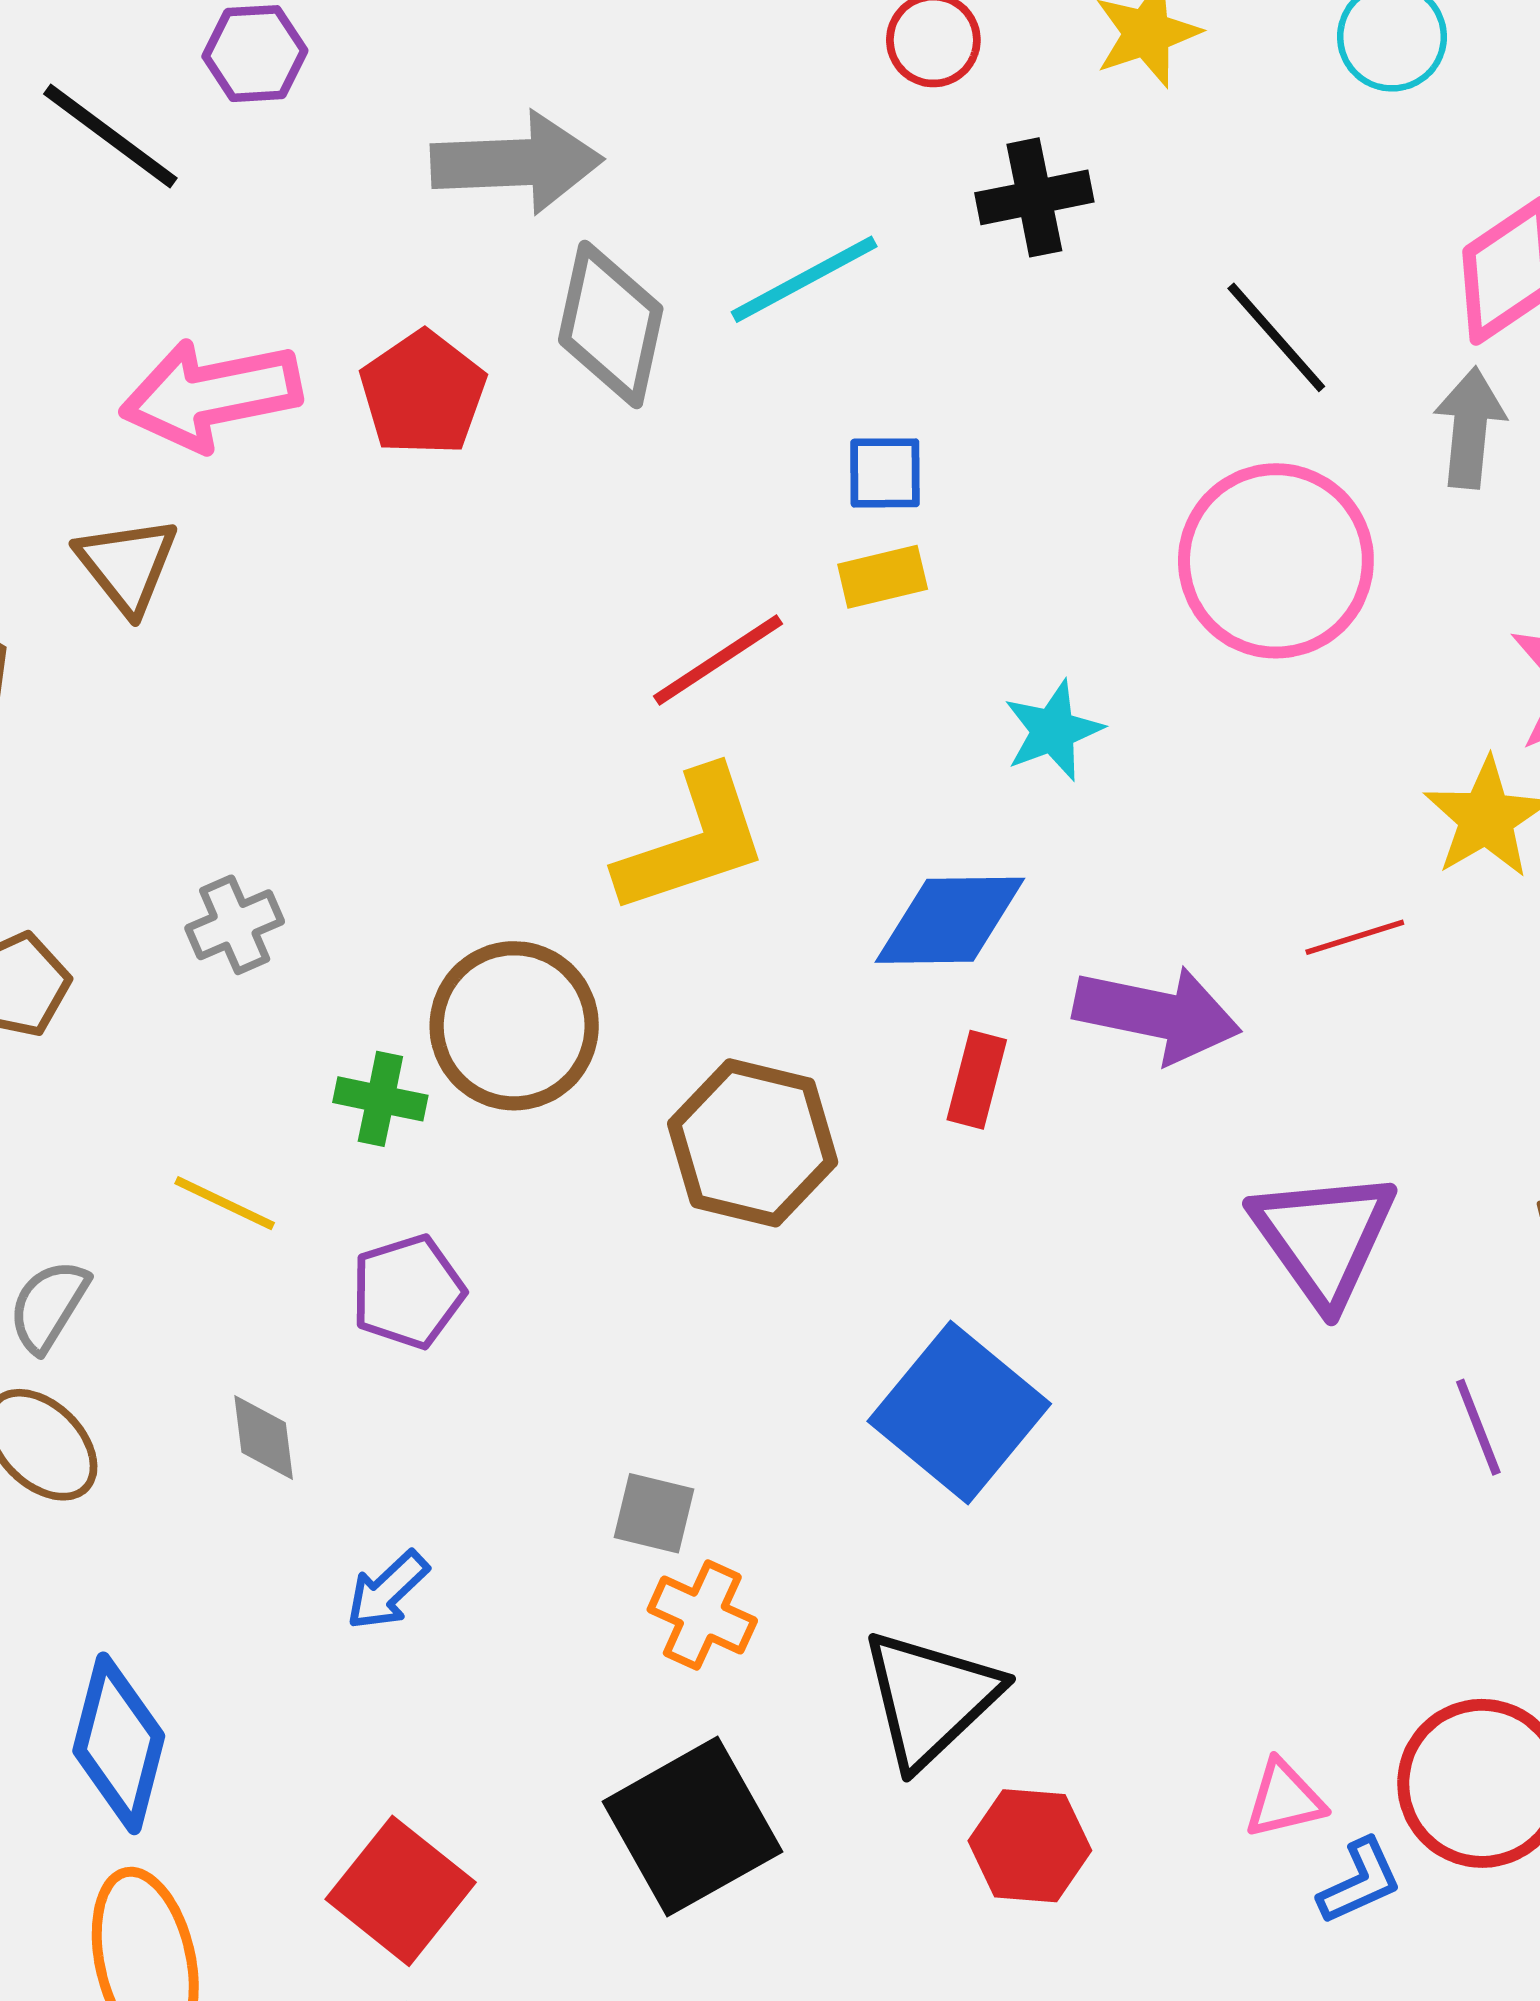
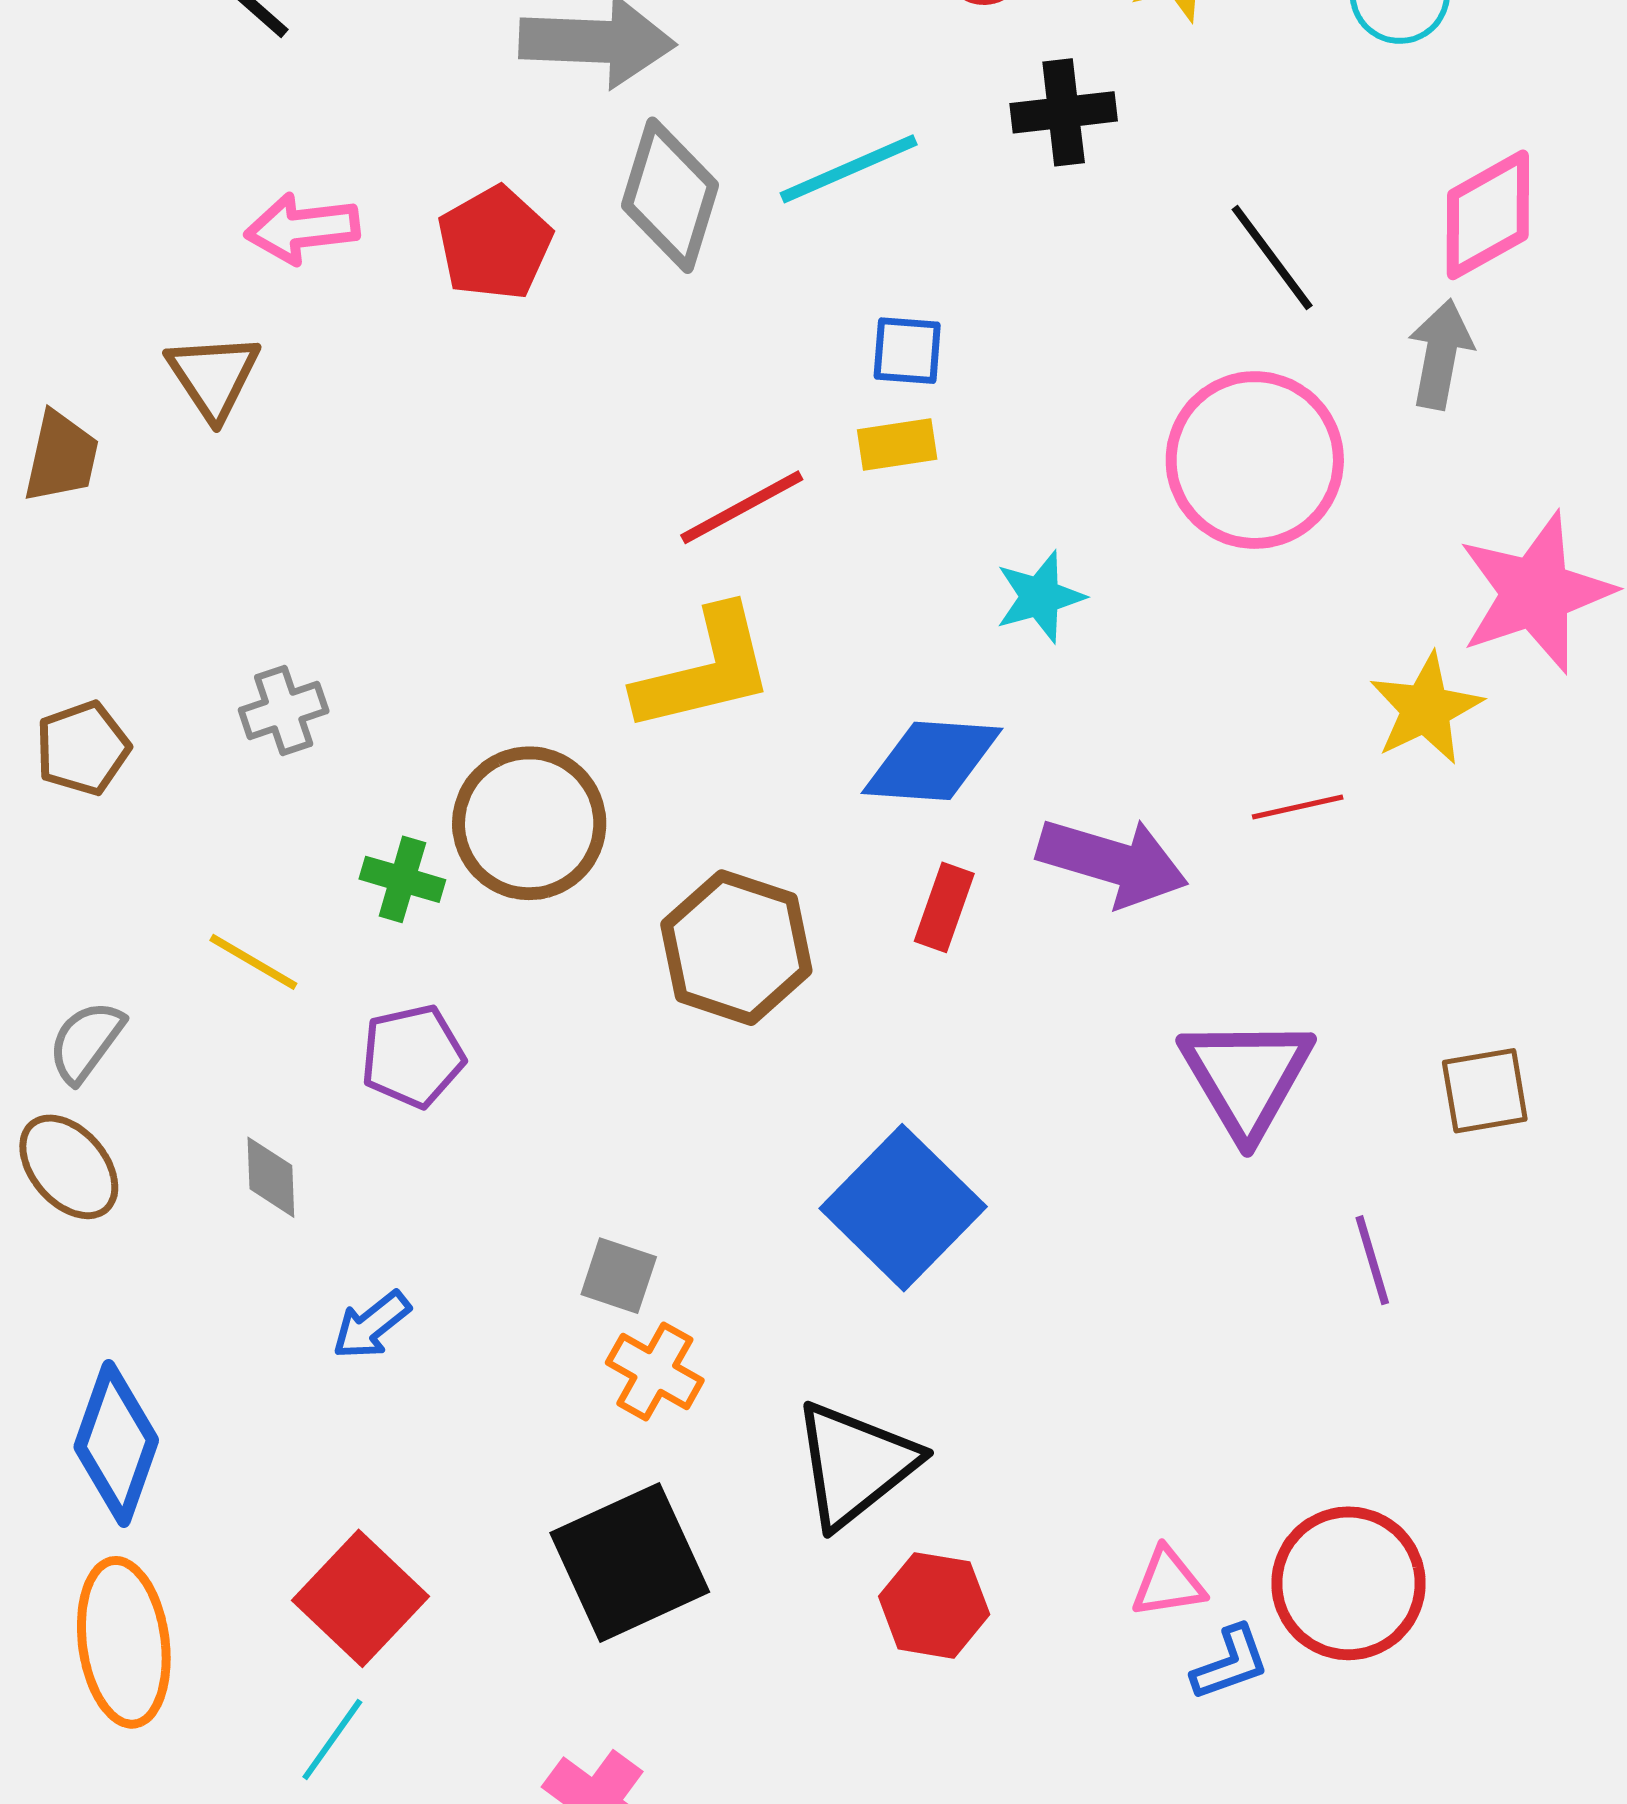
pink arrow: (211, 395) -> (302, 228), size x0.7

